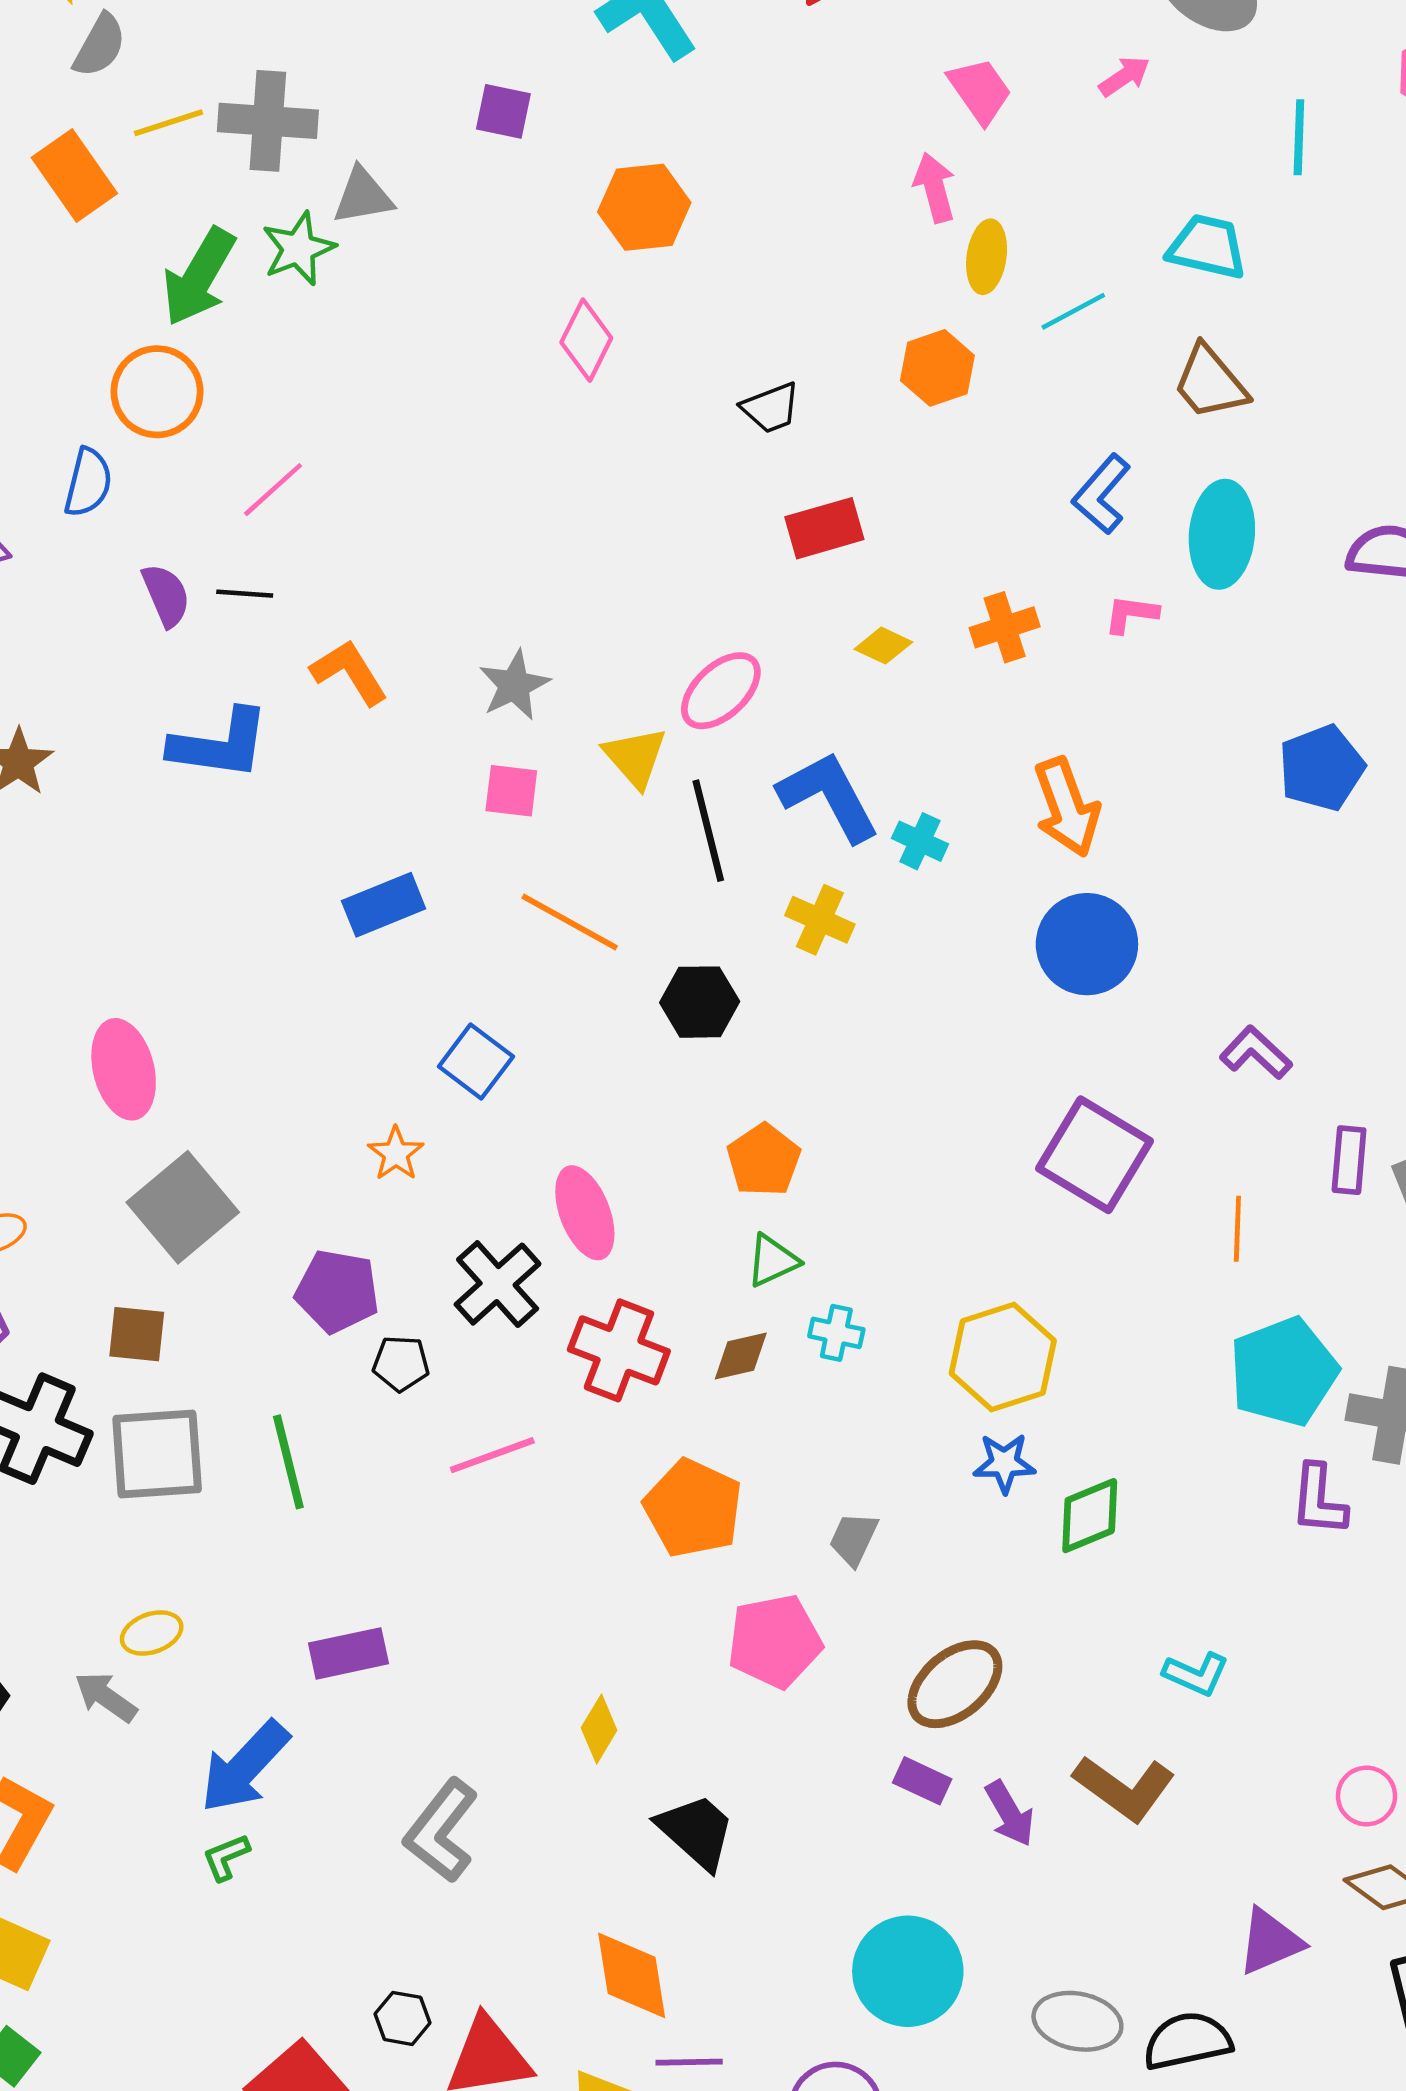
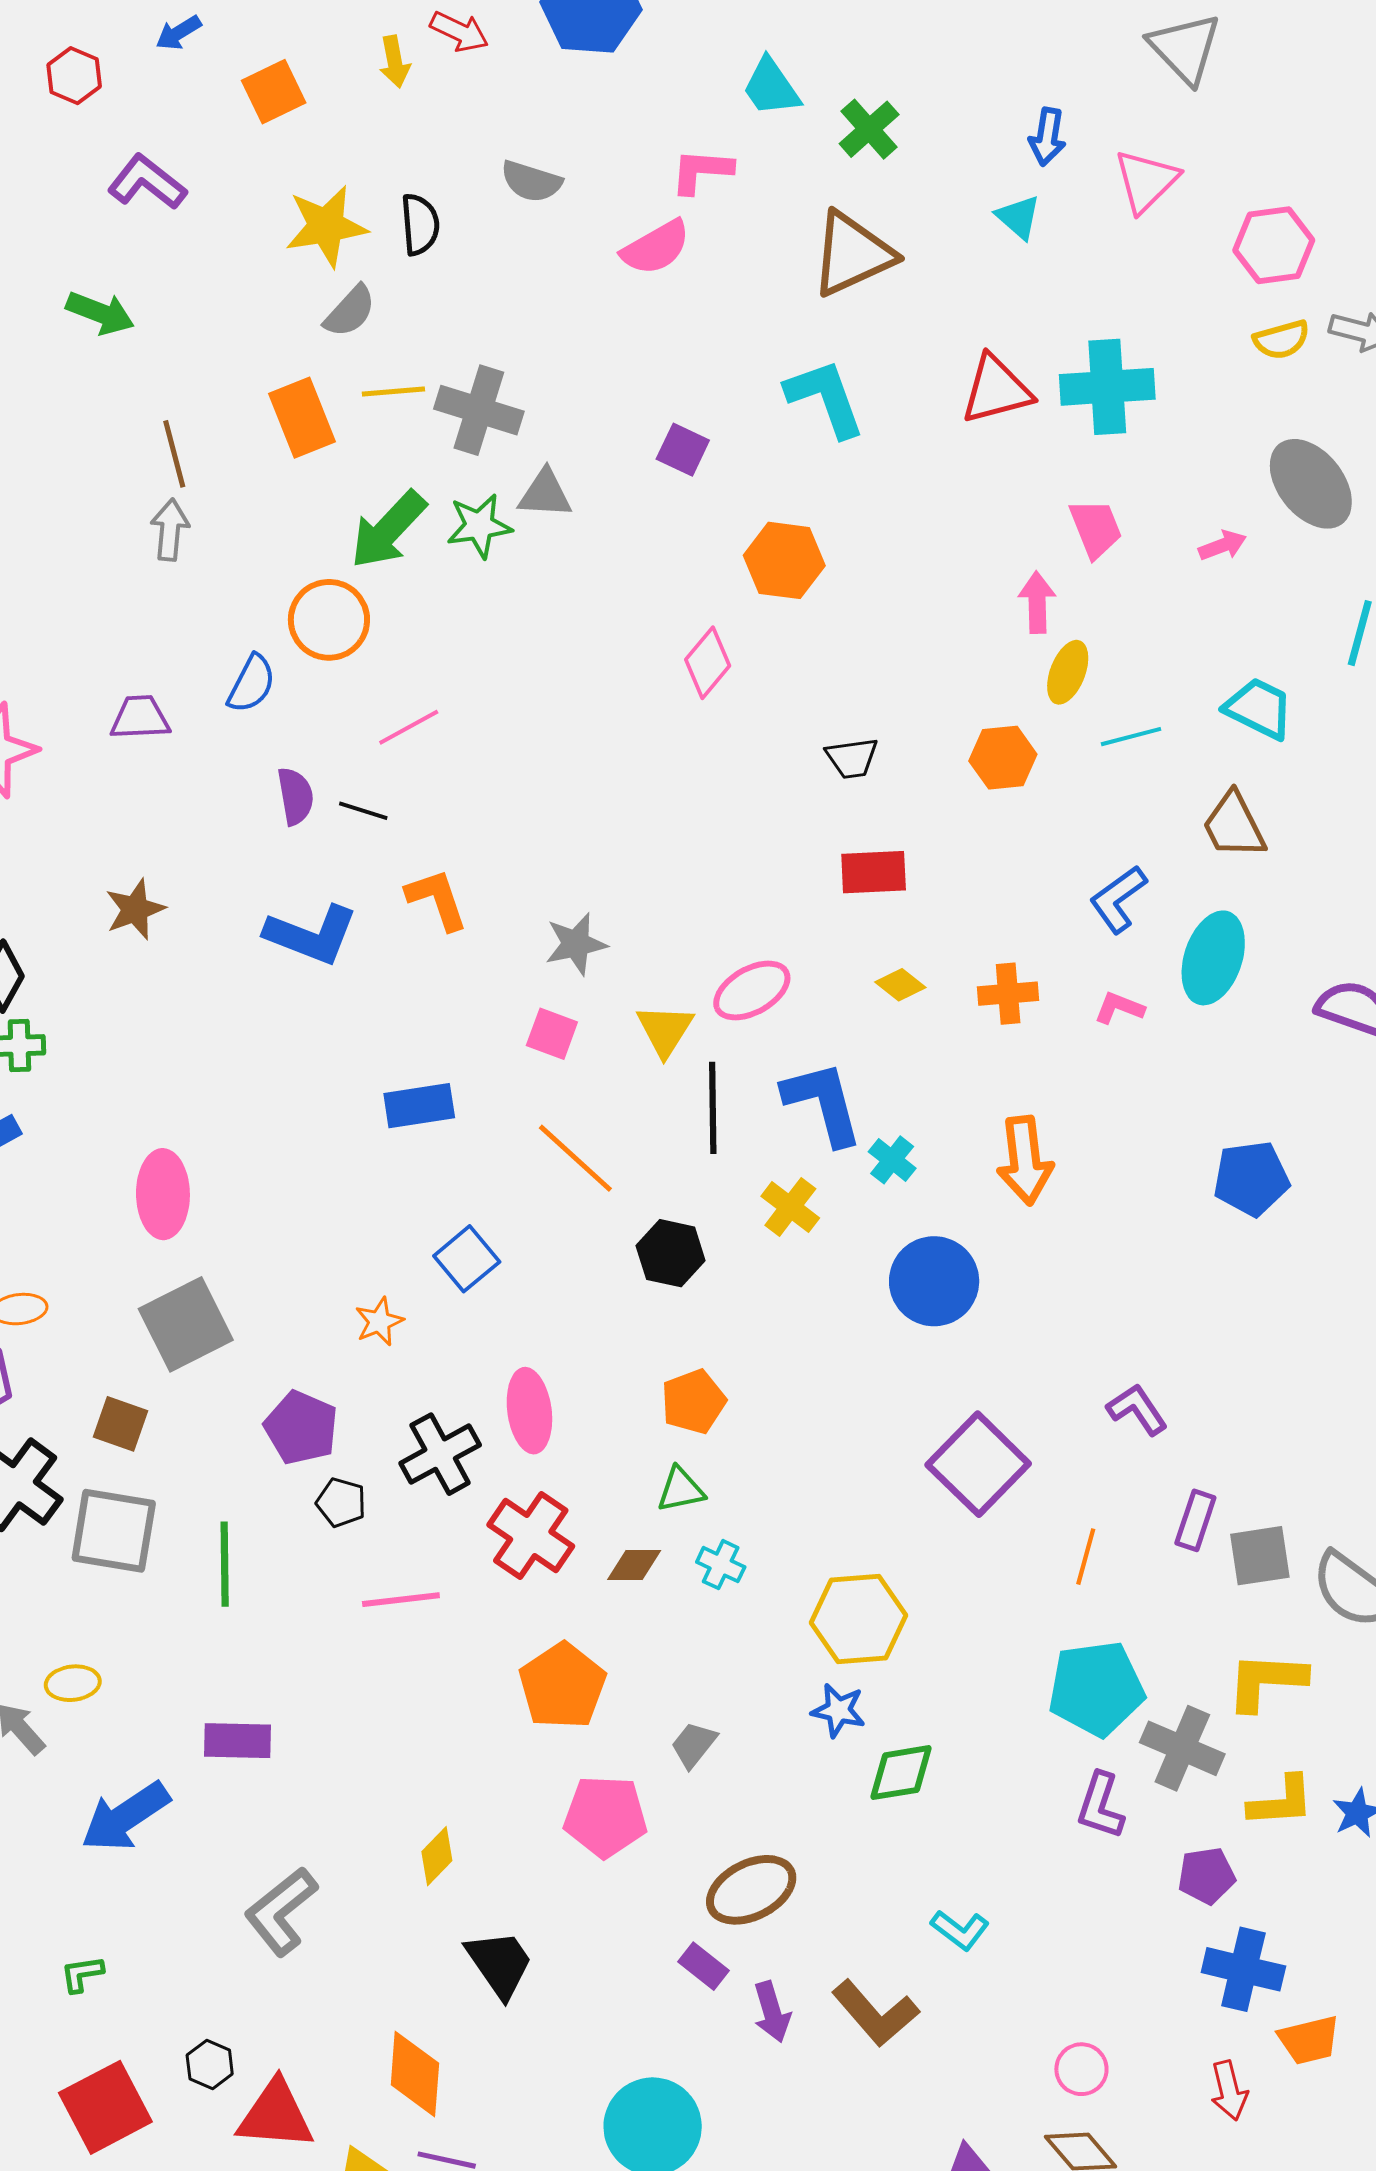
blue circle: (1087, 944) -> (934, 1281), moved
green L-shape: (226, 1857) -> (82, 1974), moved

